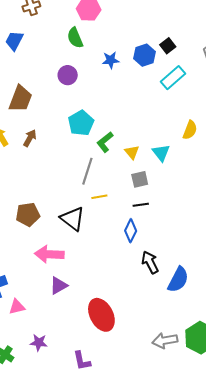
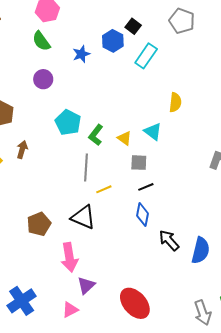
gray square: (140, 179) -> (139, 163), turned 30
pink arrow: (49, 254) -> (69, 257), turned -88
pink triangle: (17, 307) -> (70, 310), moved
gray arrow: (165, 341) -> (203, 313), turned -85

